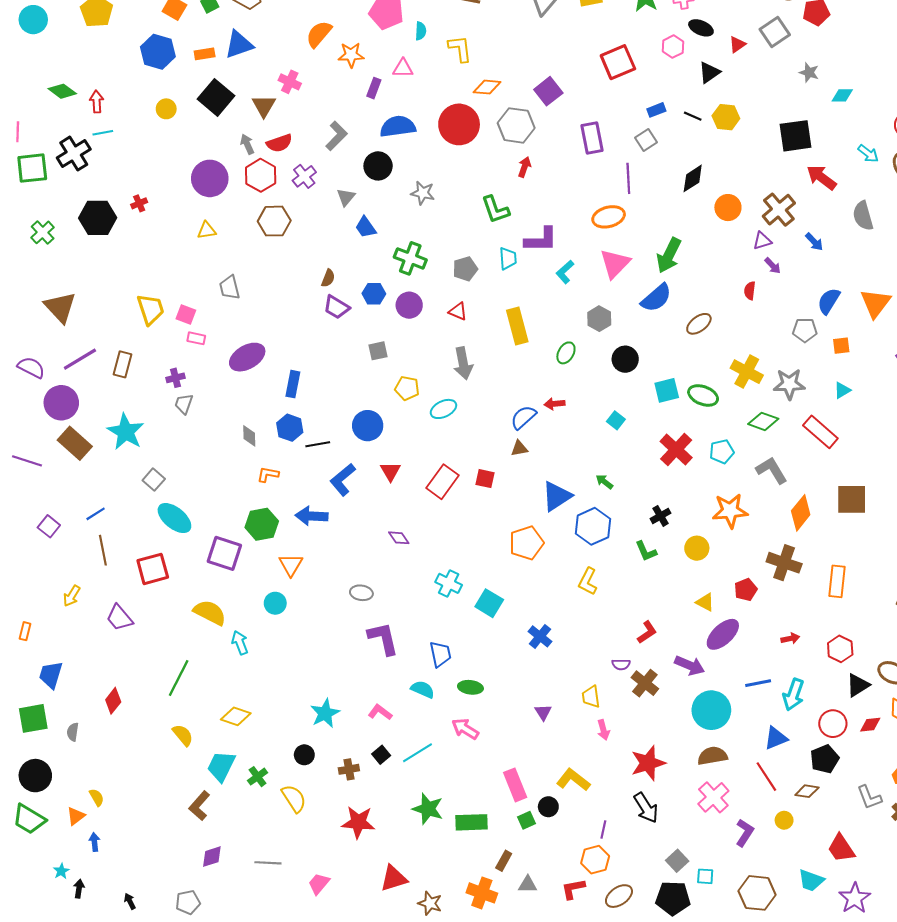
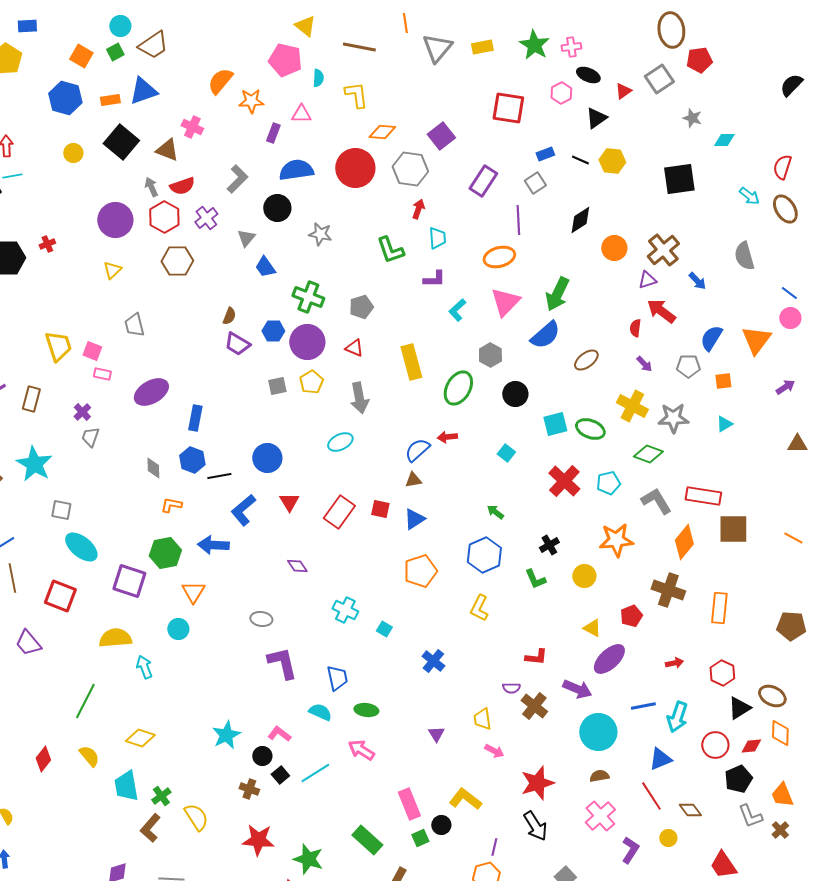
red square: (618, 62) -> (508, 108), turned 32
brown triangle: (264, 106) -> (167, 150), turned -40
purple rectangle: (592, 138) -> (483, 181), turned 44
red arrow: (821, 177) -> (661, 311), moved
yellow triangle: (207, 230) -> (112, 270), turned -36
purple L-shape: (541, 240) -> (434, 279), size x0.7
cyan trapezoid: (508, 258) -> (437, 238), moved
purple arrow: (773, 266) -> (644, 364), moved
purple circle: (409, 305) -> (307, 342), size x1.4
green ellipse: (566, 353) -> (458, 388), size x1.6
purple cross: (176, 378) -> (82, 412), turned -30
yellow pentagon: (407, 388) -> (311, 382), moved, turned 30
red rectangle: (820, 432) -> (703, 496), moved, turned -32
gray square: (154, 480) -> (61, 510), turned -30
blue triangle: (557, 496) -> (414, 519), moved, size x0.7
red square: (153, 569) -> (60, 596), turned 36
cyan square: (489, 603) -> (384, 629), size x0.6
yellow semicircle: (210, 613) -> (115, 638), turned -32
red L-shape: (647, 632) -> (536, 657), turned 40
red diamond: (113, 701) -> (43, 759), moved
pink arrow: (603, 730) -> (494, 751), turned -48
black circle: (304, 755) -> (262, 756), moved
brown semicircle: (712, 756) -> (599, 776), size x0.7
black pentagon: (825, 759) -> (738, 779), moved
cyan trapezoid: (221, 766) -> (126, 786), turned -36
brown cross: (349, 769) -> (249, 789), turned 30
brown diamond: (807, 791) -> (690, 810), turned 45
brown L-shape: (199, 806) -> (150, 828), moved
green star: (428, 809) -> (308, 859), moved
green rectangle: (471, 822) -> (367, 840), turned 44

